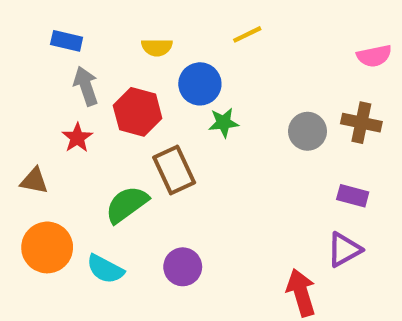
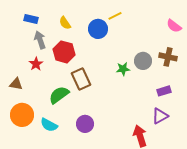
yellow semicircle: (157, 47) -> (65, 23), moved, turned 56
pink semicircle: (374, 56) -> (174, 26), turned 49
blue circle: (200, 84) -> (98, 29), moved
green star: (224, 123) -> (123, 69), moved
purple rectangle: (353, 196) -> (164, 91), turned -32

